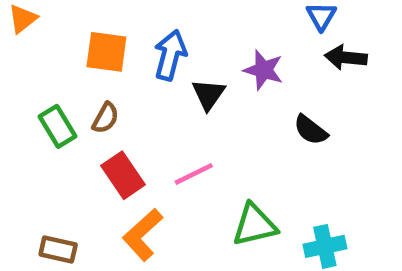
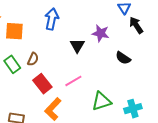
orange square: (106, 52) -> (14, 31), moved
blue arrow: (170, 55) -> (52, 19), moved
black arrow: (346, 57) -> (136, 25), turned 54

